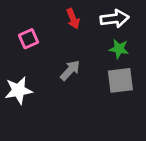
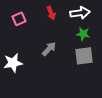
pink square: (29, 39) -> (19, 19), moved

